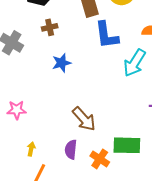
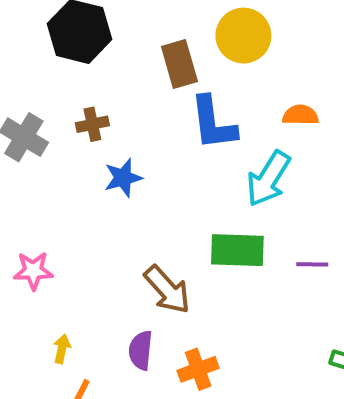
brown cross: (50, 27) -> (92, 124), moved
green rectangle: (127, 145) -> (237, 250), moved
orange cross: (100, 159) -> (198, 369), turned 36

